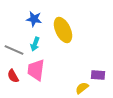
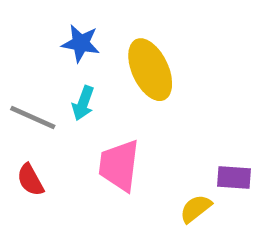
pink trapezoid: (36, 70) -> (119, 165), moved

